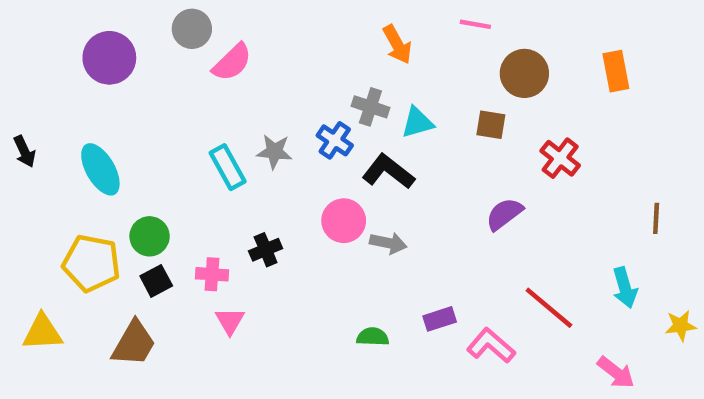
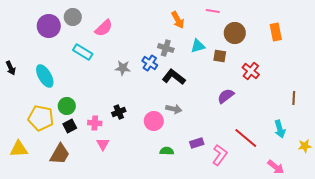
gray circle: (192, 29) -> (73, 17), moved
cyan triangle: (417, 123) -> (198, 46), moved
cyan rectangle: (228, 167) -> (83, 52), moved, turned -30
pink circle: (344, 221) -> (154, 121), moved
pink L-shape: (491, 346) -> (220, 155), turned 85

